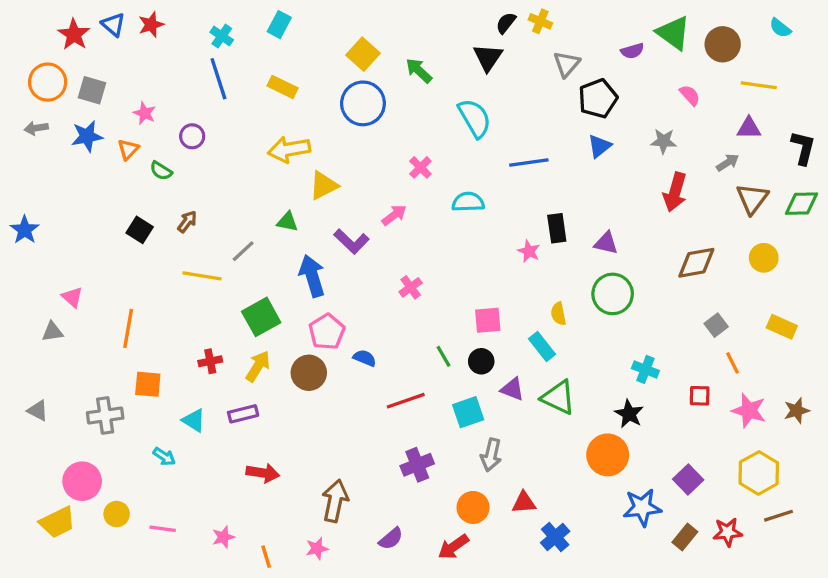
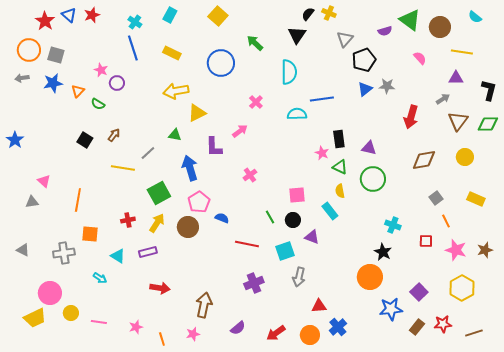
yellow square: (363, 54) -> (218, 16), moved
pink star: (145, 113) -> (101, 70), moved
cyan semicircle: (475, 118) -> (289, 72), turned 30
gray star: (664, 141) -> (387, 86), moved
cyan semicircle: (468, 202) -> (297, 114), moved
purple L-shape: (351, 241) -> (214, 147), turned 45
green triangle: (558, 397) -> (340, 167), moved, size x0.7
red line: (406, 401) -> (247, 244), turned 30
orange circle: (473, 507) -> (310, 335), moved
brown line: (778, 516) -> (474, 333), moved

